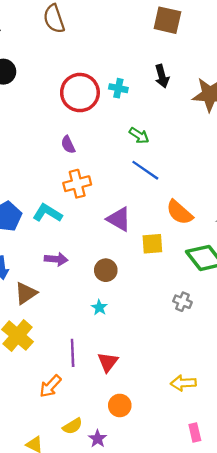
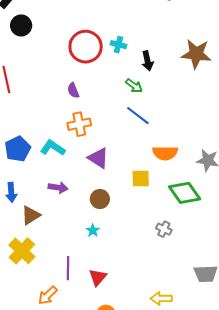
black arrow: (162, 76) -> (148, 61), moved
orange semicircle: (180, 212) -> (165, 153), turned -45
purple triangle: (119, 219) -> (98, 158), moved

